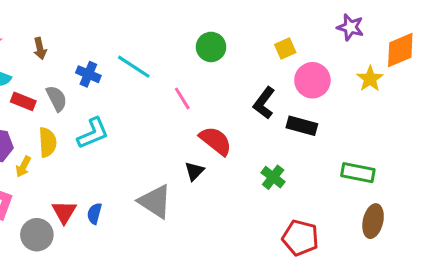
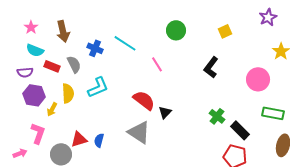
purple star: (350, 27) -> (268, 17), turned 30
brown arrow: (40, 48) -> (63, 31), size x1.5
pink circle: (312, 80) -> (258, 79), moved
black rectangle: (302, 126) -> (240, 130), moved, turned 30
red semicircle: (216, 141) -> (144, 100), moved
red triangle: (64, 212) -> (79, 139), turned 42

